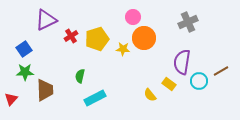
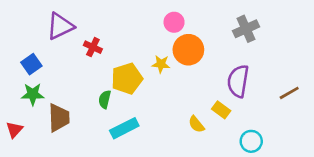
red cross: (71, 36) -> (93, 47), turned -32
yellow pentagon: (97, 39) -> (127, 78), moved
cyan circle: (199, 81) -> (251, 141), moved

